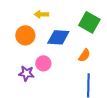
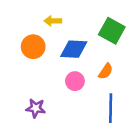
pink circle: (43, 63) -> (75, 81), moved
purple star: (26, 73) -> (36, 108), moved

